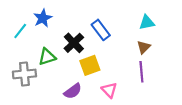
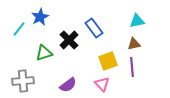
brown triangle: (144, 47) -> (134, 44), turned 32
yellow square: (90, 65) -> (108, 61), moved
gray cross: (24, 74) -> (23, 81), moved

